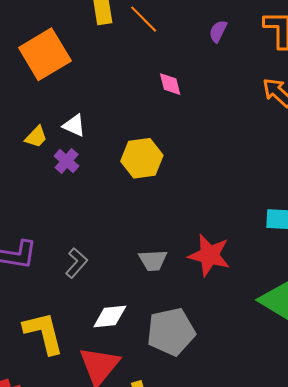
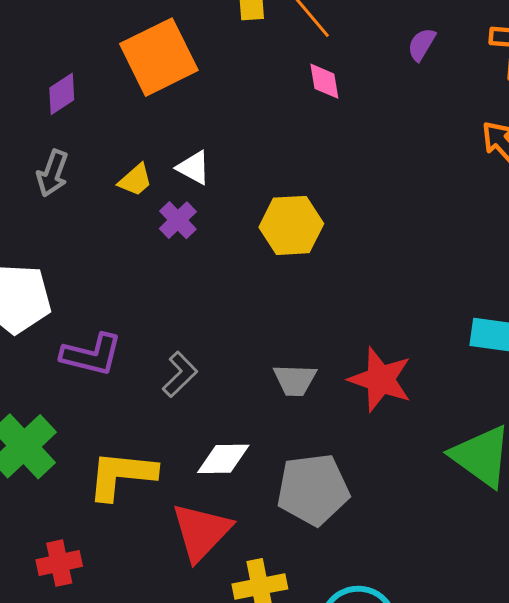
pink diamond: (170, 84) -> (324, 81), moved
yellow L-shape: (44, 333) -> (122, 475), turned -75

